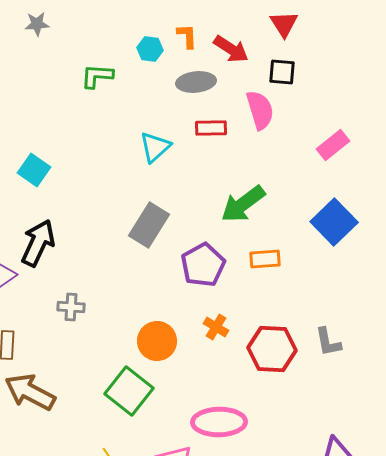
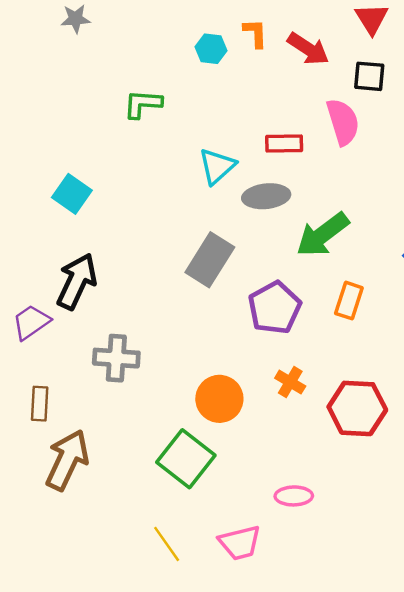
green L-shape: (97, 76) -> (143, 104), moved
gray ellipse: (196, 82) -> (266, 196), moved
orange rectangle: (265, 259) -> (349, 301), turned -68
gray cross: (71, 307) -> (116, 358), size x1.4
brown arrow: (30, 392) -> (67, 460), turned 87
pink ellipse: (219, 422) -> (294, 496), size x0.6

